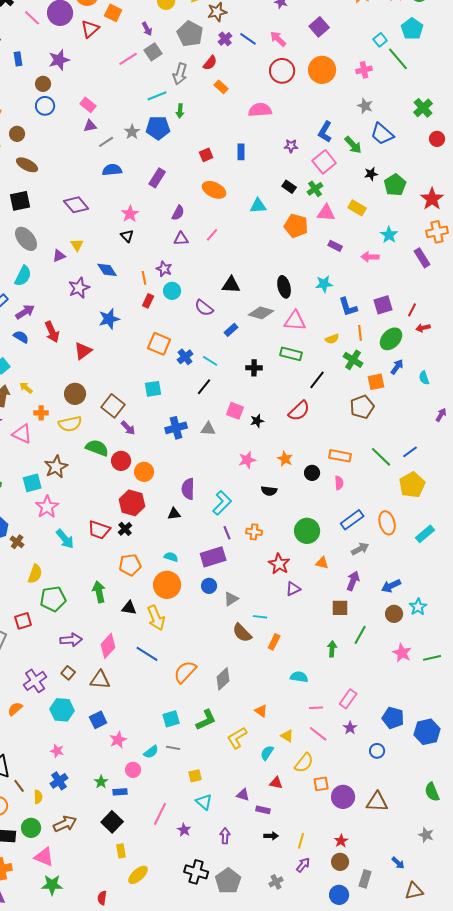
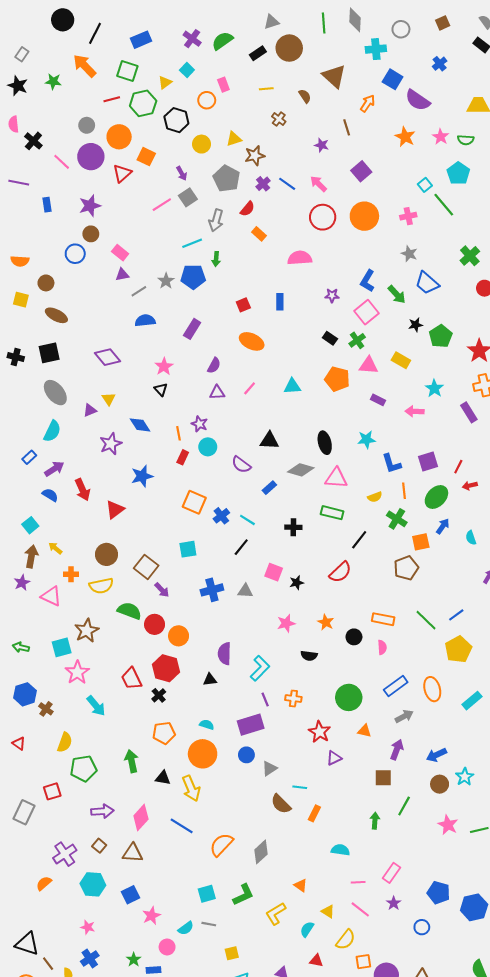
brown circle: (43, 84) -> (91, 234), moved
cyan triangle: (258, 206) -> (292, 386), moved
red trapezoid: (99, 530) -> (132, 679), moved, turned 45

